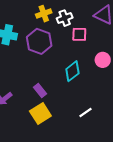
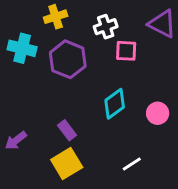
yellow cross: (44, 14) -> (56, 17), moved
pink circle: (103, 60) -> (158, 113), moved

